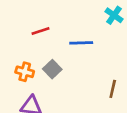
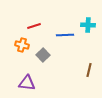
cyan cross: (114, 15) -> (88, 25), moved, turned -32
orange cross: (25, 72) -> (22, 45), moved

